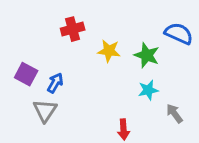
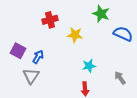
blue semicircle: (179, 33) -> (123, 34), moved
green star: (147, 55) -> (101, 14), moved
cyan star: (148, 90) -> (89, 66), moved

